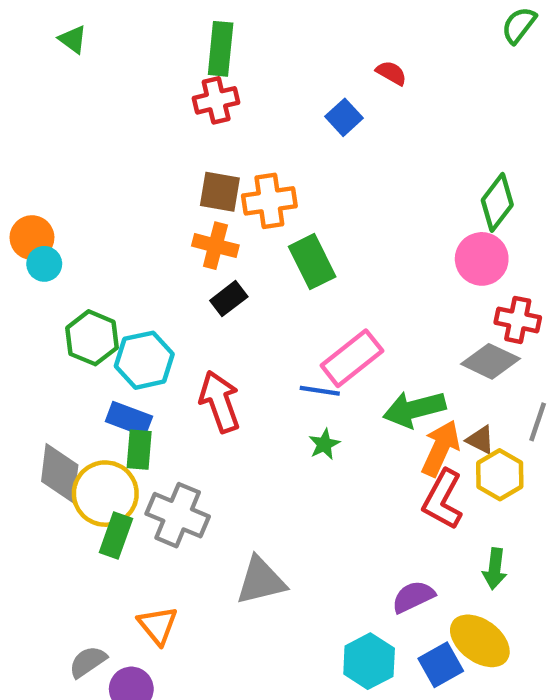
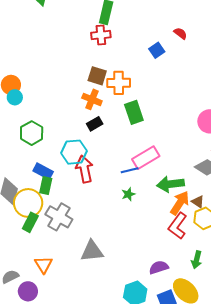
cyan hexagon: (144, 360) -> (74, 152), moved
blue line: (320, 391) -> (130, 170), turned -30

